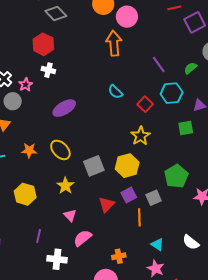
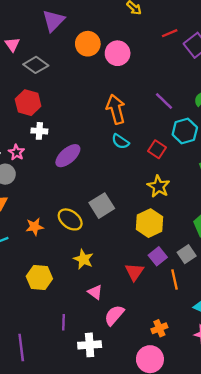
orange arrow: (114, 43) -> (116, 109), moved
purple ellipse: (64, 108) -> (68, 156), moved
gray square: (94, 166) -> (102, 206), moved

